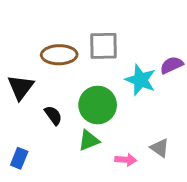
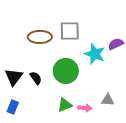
black triangle: (21, 87) -> (14, 77), moved
green triangle: (89, 140) -> (65, 105), moved
gray triangle: (160, 148) -> (108, 100), turned -32

